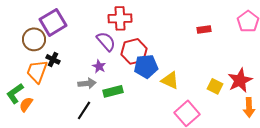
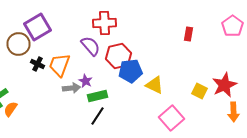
red rectangle: (204, 29) -> (188, 34), turned -72
purple star: (99, 66) -> (86, 81), moved
orange trapezoid: (37, 71) -> (60, 65), moved
black line: (84, 110) -> (98, 116), moved

